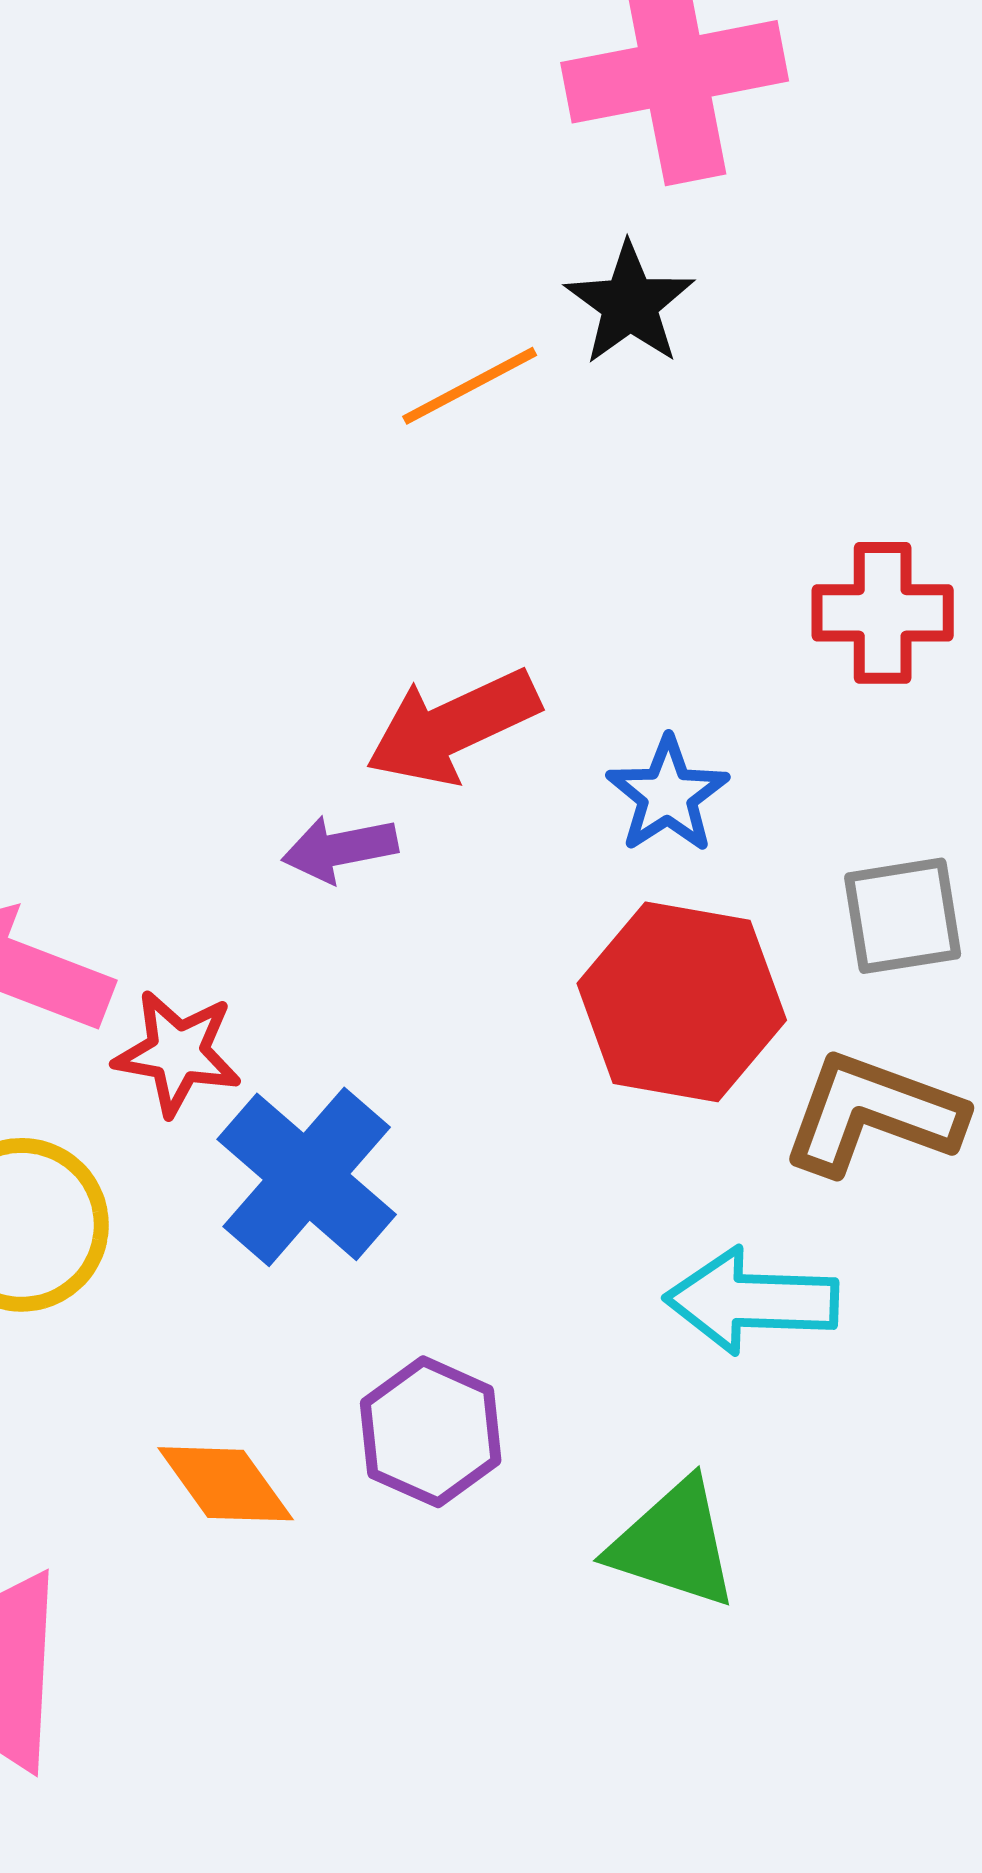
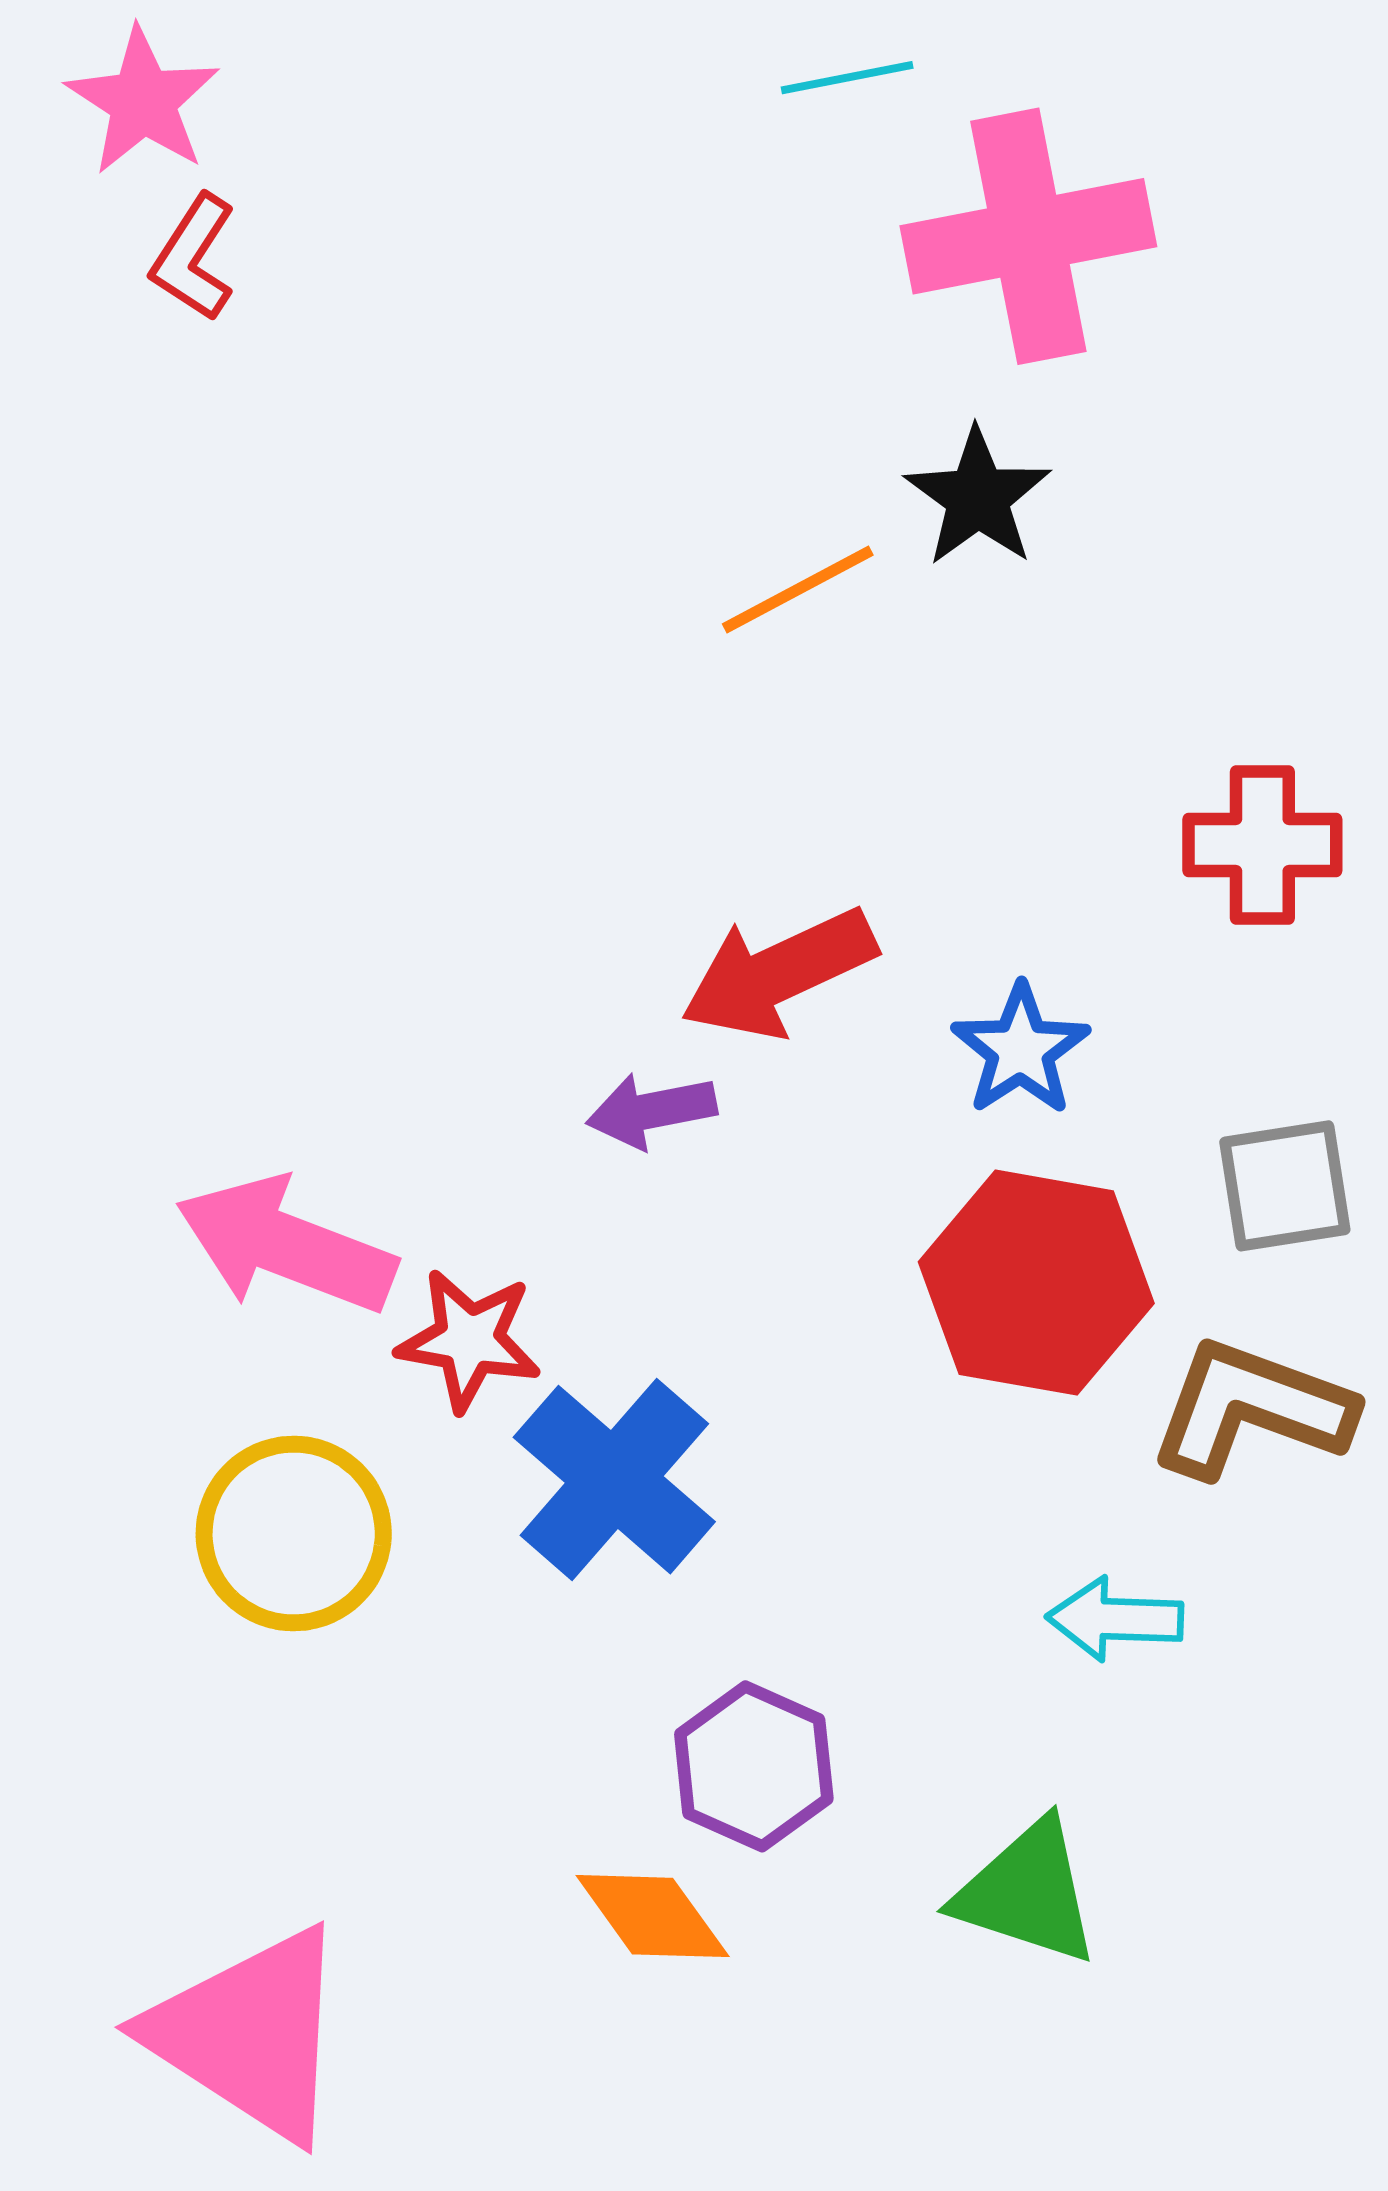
cyan arrow: (752, 1301) -> (1115, 1619), size x0.7
orange diamond: (226, 1484) -> (653, 1916), moved

